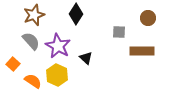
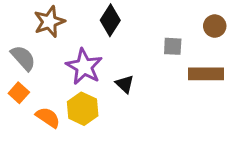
gray semicircle: (31, 41) -> (23, 58), moved

